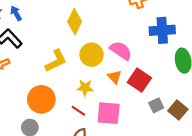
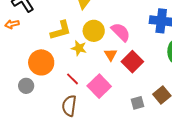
yellow star: (85, 88) -> (79, 48), moved
gray square: (156, 105) -> (137, 103), moved
pink square: (109, 113) -> (99, 86), turned 30

